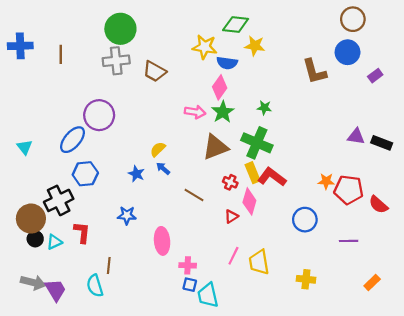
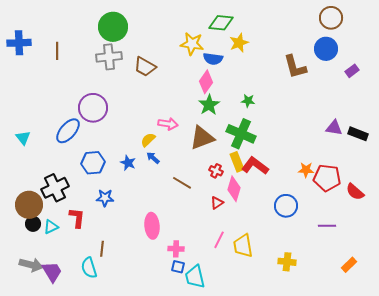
yellow star: (255, 46) -> (239, 43), turned -30
pink arrow: (195, 112) -> (168, 124), moved
blue hexagon: (85, 174) -> (93, 163), moved
blue star: (127, 215) -> (105, 198), moved

